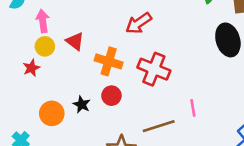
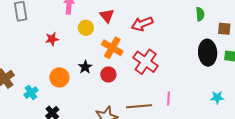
red triangle: (75, 41) -> (107, 16), moved
yellow circle: (45, 46) -> (86, 28), moved
black star: (82, 105) -> (85, 67), moved

